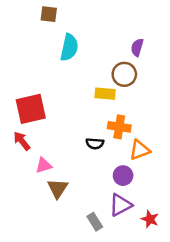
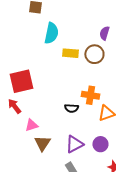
yellow rectangle: (105, 94) -> (70, 53), moved
purple circle: (123, 176) -> (100, 144), moved
purple triangle: (120, 205) -> (74, 144), moved

